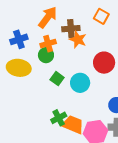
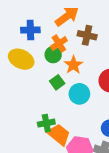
orange star: (78, 40) -> (73, 65), moved
orange cross: (48, 44) -> (59, 43), turned -35

